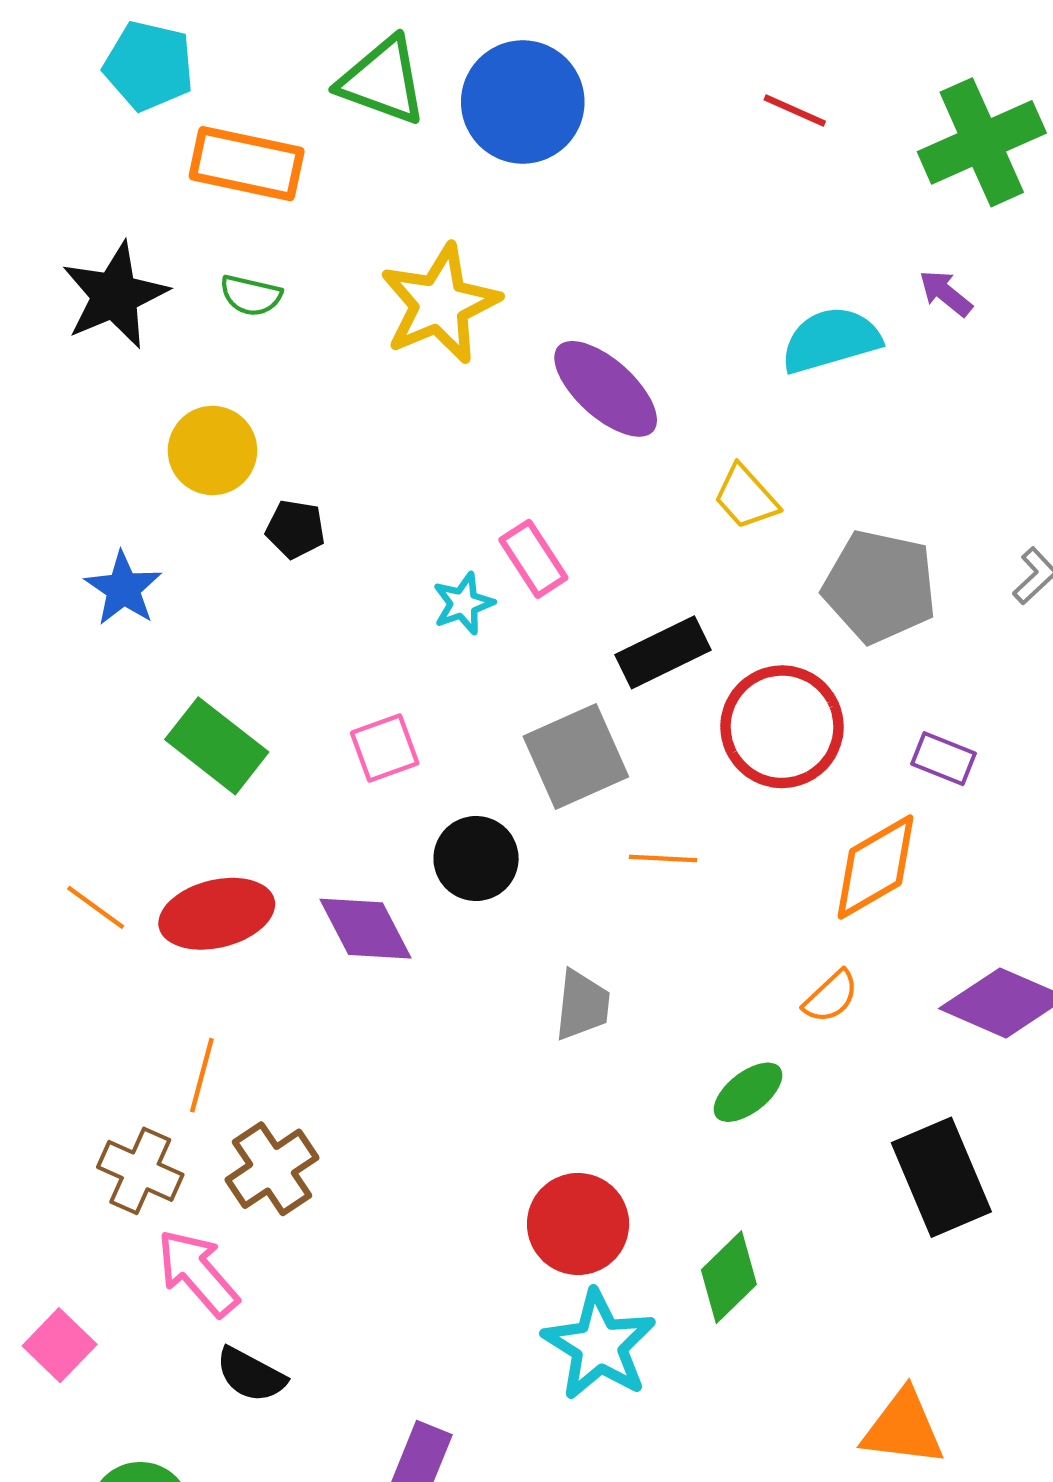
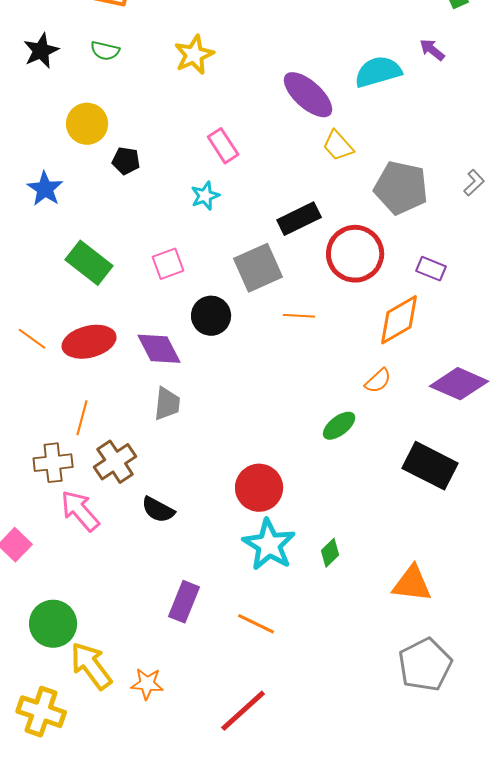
black star: (115, 295) -> (41, 51), size x0.7
yellow star: (440, 304) -> (194, 55), size x0.7
purple ellipse: (606, 389) -> (308, 95), moved
pink rectangle: (533, 559) -> (223, 146), moved
gray trapezoid: (582, 1005) -> (167, 404), moved
brown cross: (140, 1171) -> (53, 463), turned -30
black rectangle: (941, 1177) -> (430, 466), turned -40
green diamond: (729, 1277) -> (330, 553), moved, size x0.7
black semicircle: (251, 1375) -> (158, 510), moved

